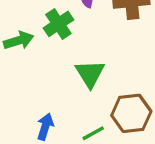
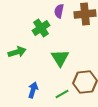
green arrow: (19, 40) -> (17, 52), moved

